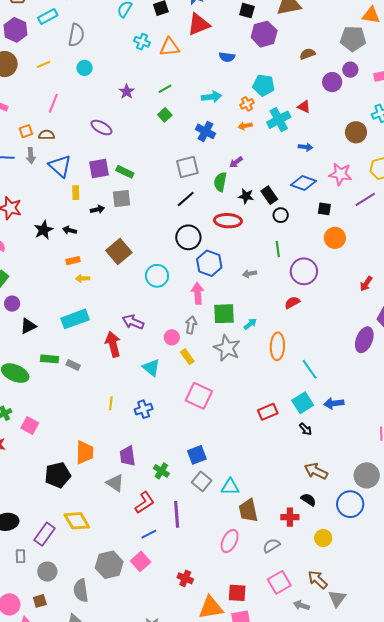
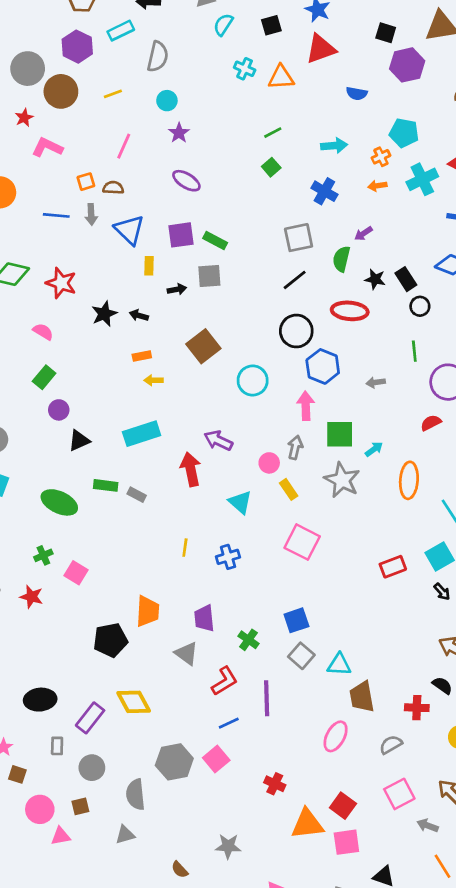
purple star: (127, 92) -> (179, 133), moved
red square: (237, 593) -> (343, 806), turned 30

